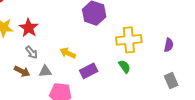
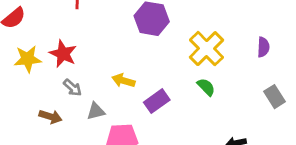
yellow cross: (129, 40) -> (207, 49), turned -30
brown arrow: (22, 71) -> (50, 117), moved

